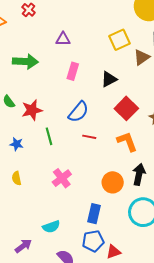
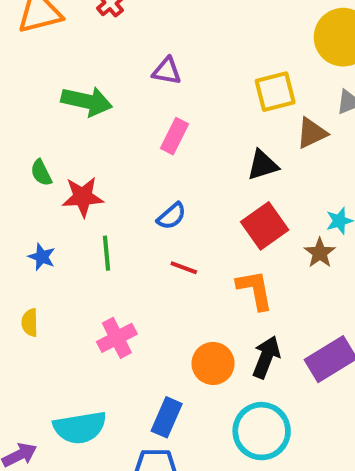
black triangle: (109, 79) -> (263, 165), moved
blue semicircle: (78, 112) -> (171, 216), size x0.7
cyan semicircle: (51, 227) -> (80, 427), size x1.5

